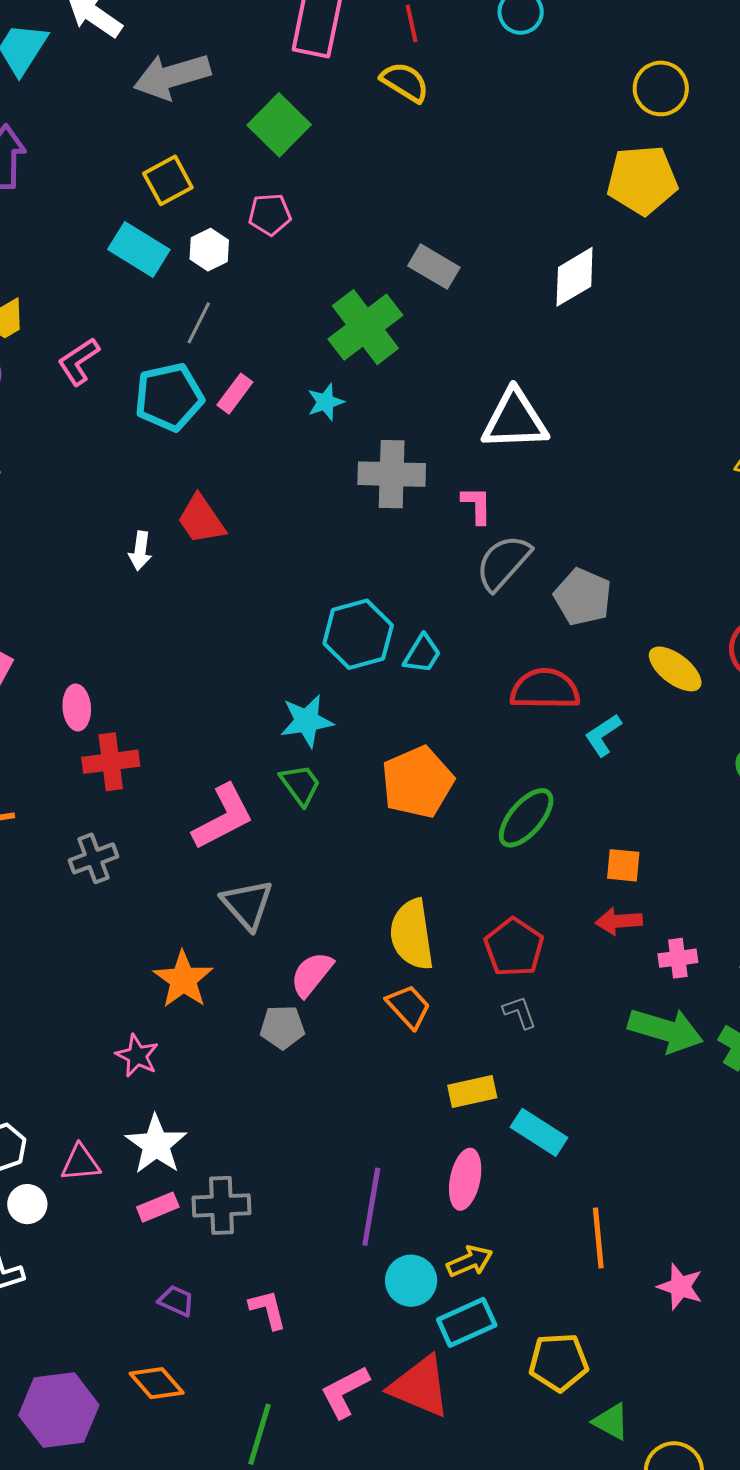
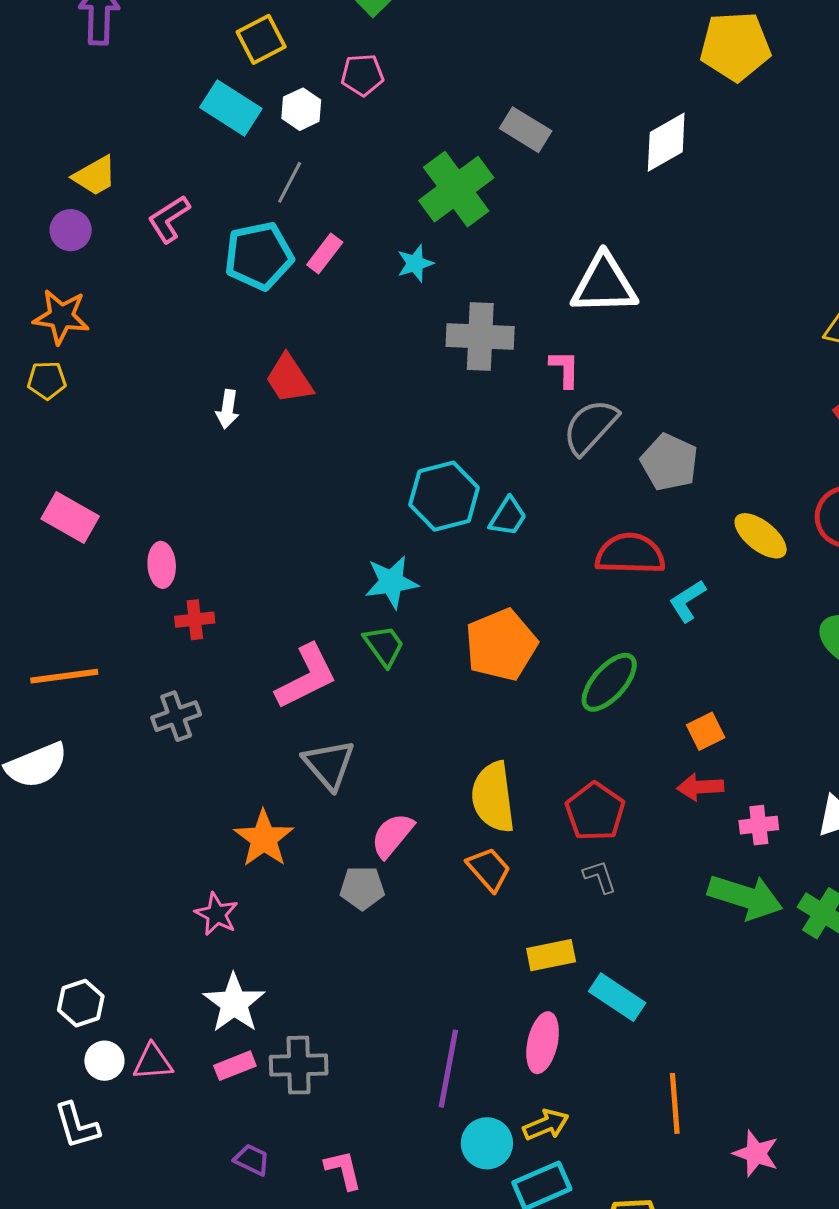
red cross: (111, 762) -> (195, 620), size x0.7
orange square: (623, 865) -> (706, 731), turned -33
pink triangle: (80, 1163) -> (153, 1062), moved

